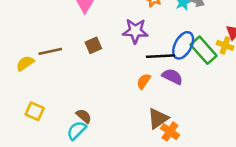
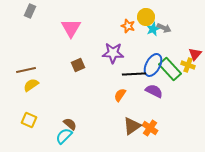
brown line: (50, 51) -> (26, 70), moved
yellow semicircle: (25, 63) -> (31, 85), moved
purple semicircle: (172, 77) -> (154, 91), moved
orange cross: (170, 132) -> (150, 128), moved

